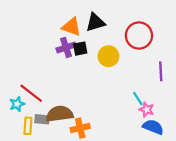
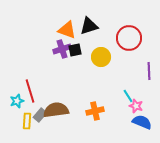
red line: (31, 93) -> (30, 91), turned 35
gray rectangle: (42, 119) -> (40, 115), turned -56
orange cross: (80, 128) -> (95, 111), moved

